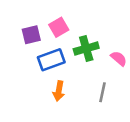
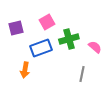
purple square: (31, 35) -> (16, 28), moved
orange arrow: (59, 91) -> (25, 70), moved

